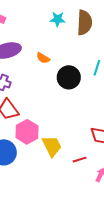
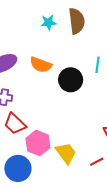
orange semicircle: (43, 58) -> (41, 65), size x1.5

